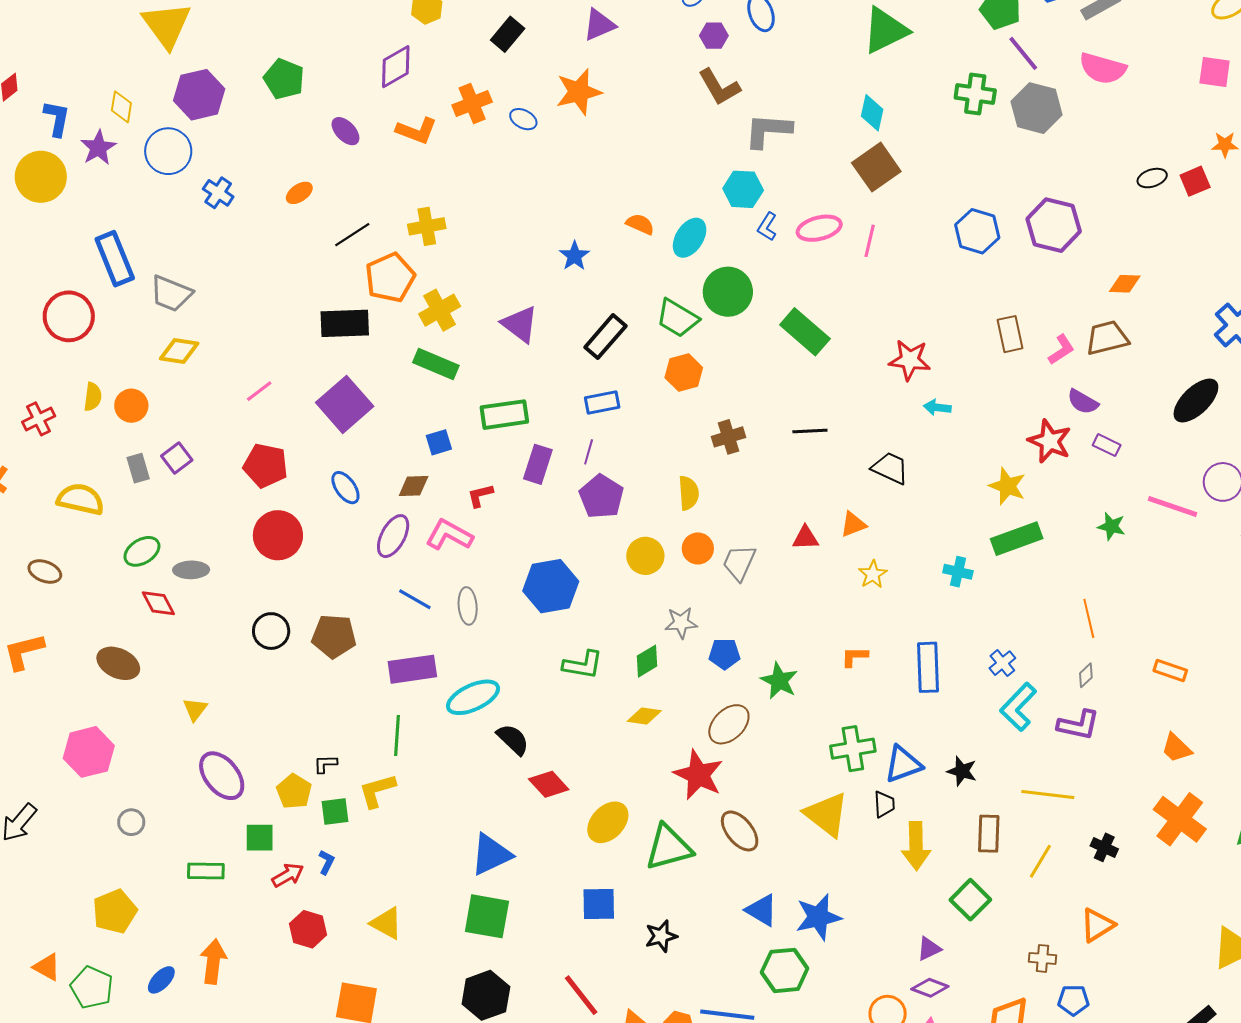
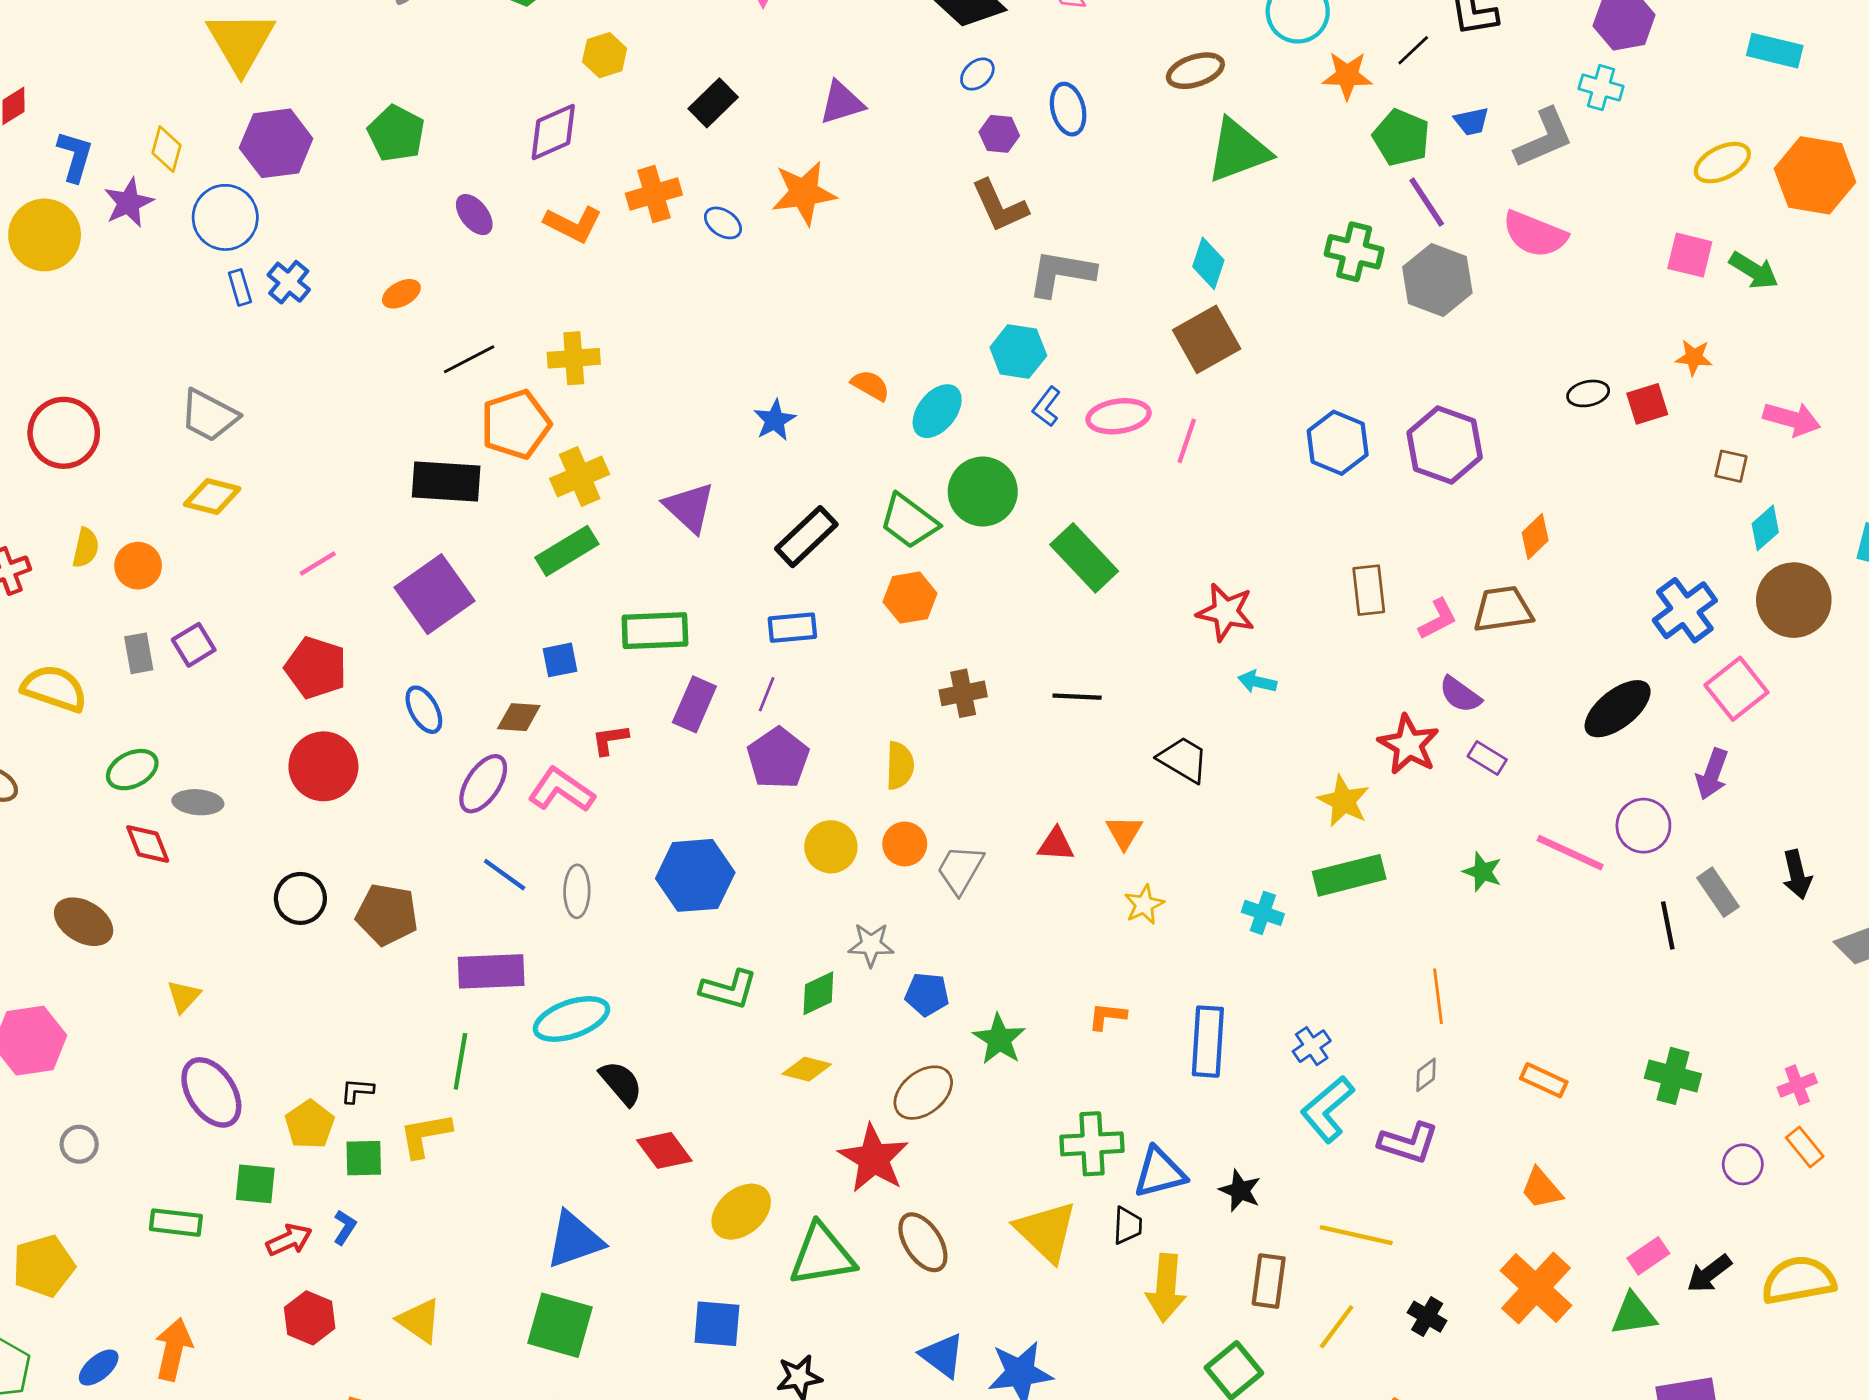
blue rectangle: (115, 259) -> (240, 287), moved, size x0.5
orange diamond: (1125, 284) -> (1535, 537), turned -52
green rectangle: (436, 364) -> (567, 551), turned -60
orange triangle: (853, 524) -> (1124, 832), turned -44

